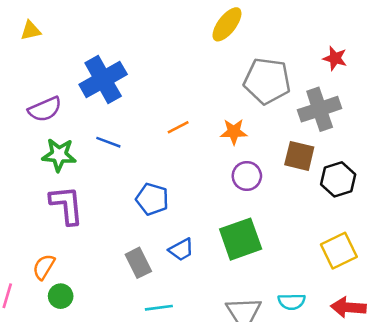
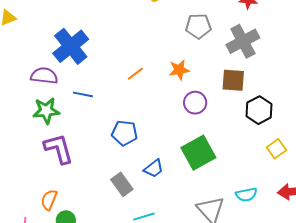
gray pentagon: (267, 81) -> (198, 26), size x0.7
purple semicircle: (45, 109) -> (44, 76), moved, turned -140
black hexagon: (338, 179) -> (259, 110), moved
yellow square: (339, 251) -> (276, 149), size x0.7

